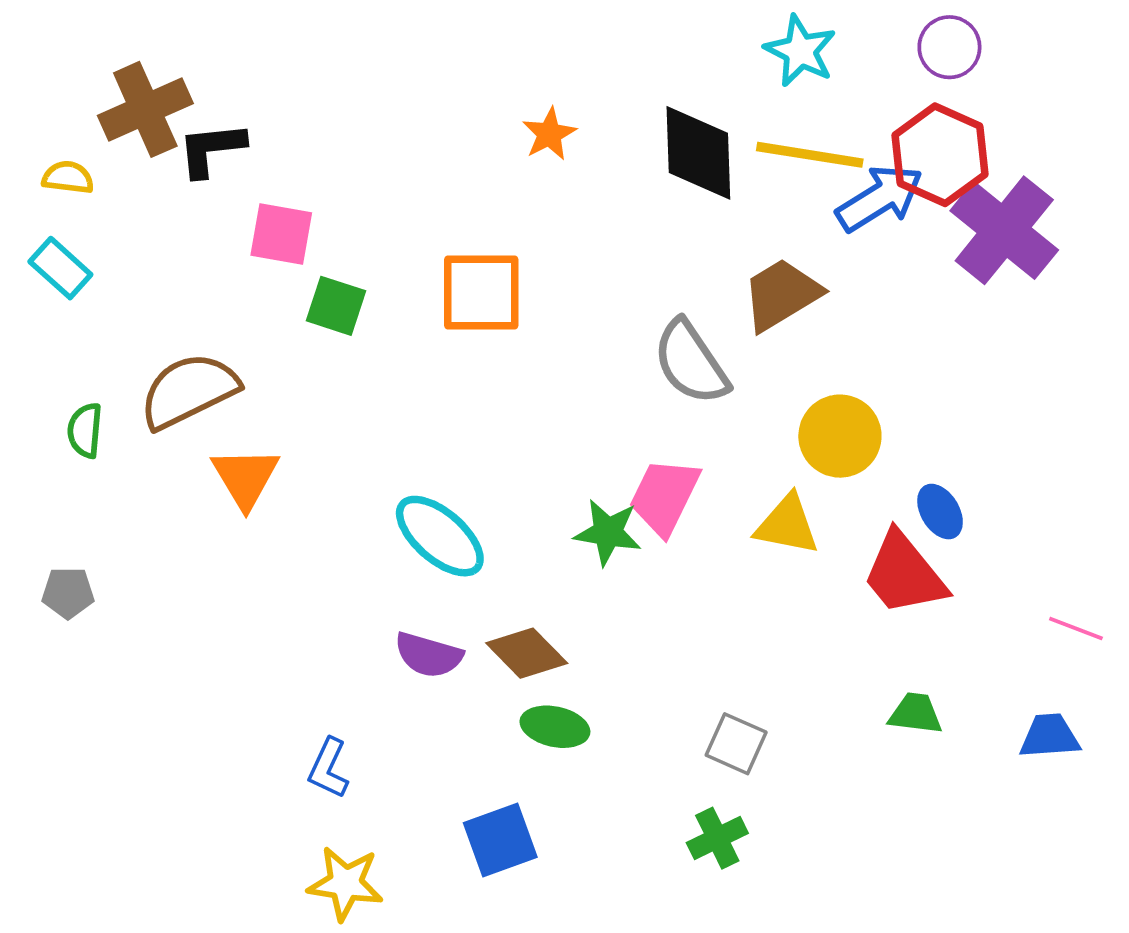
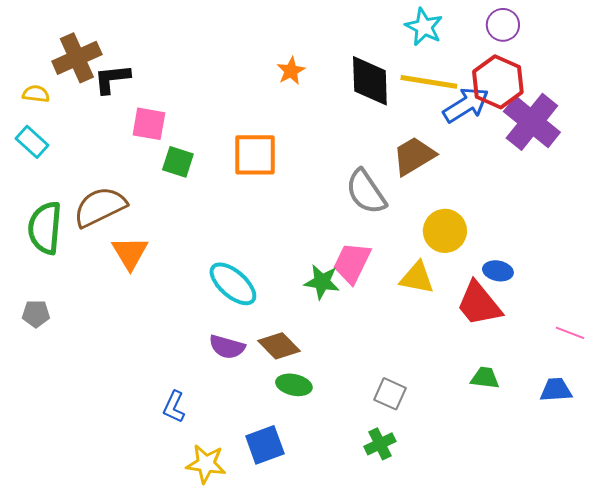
green semicircle: (85, 430) -> (45, 228), size x1.8
blue ellipse: (940, 512) -> (498, 271), turned -48
yellow star: (345, 883) -> (206, 464), moved

